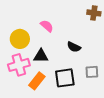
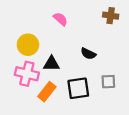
pink semicircle: (47, 26) -> (60, 19), moved
pink cross: (19, 65) -> (27, 74), turned 30

